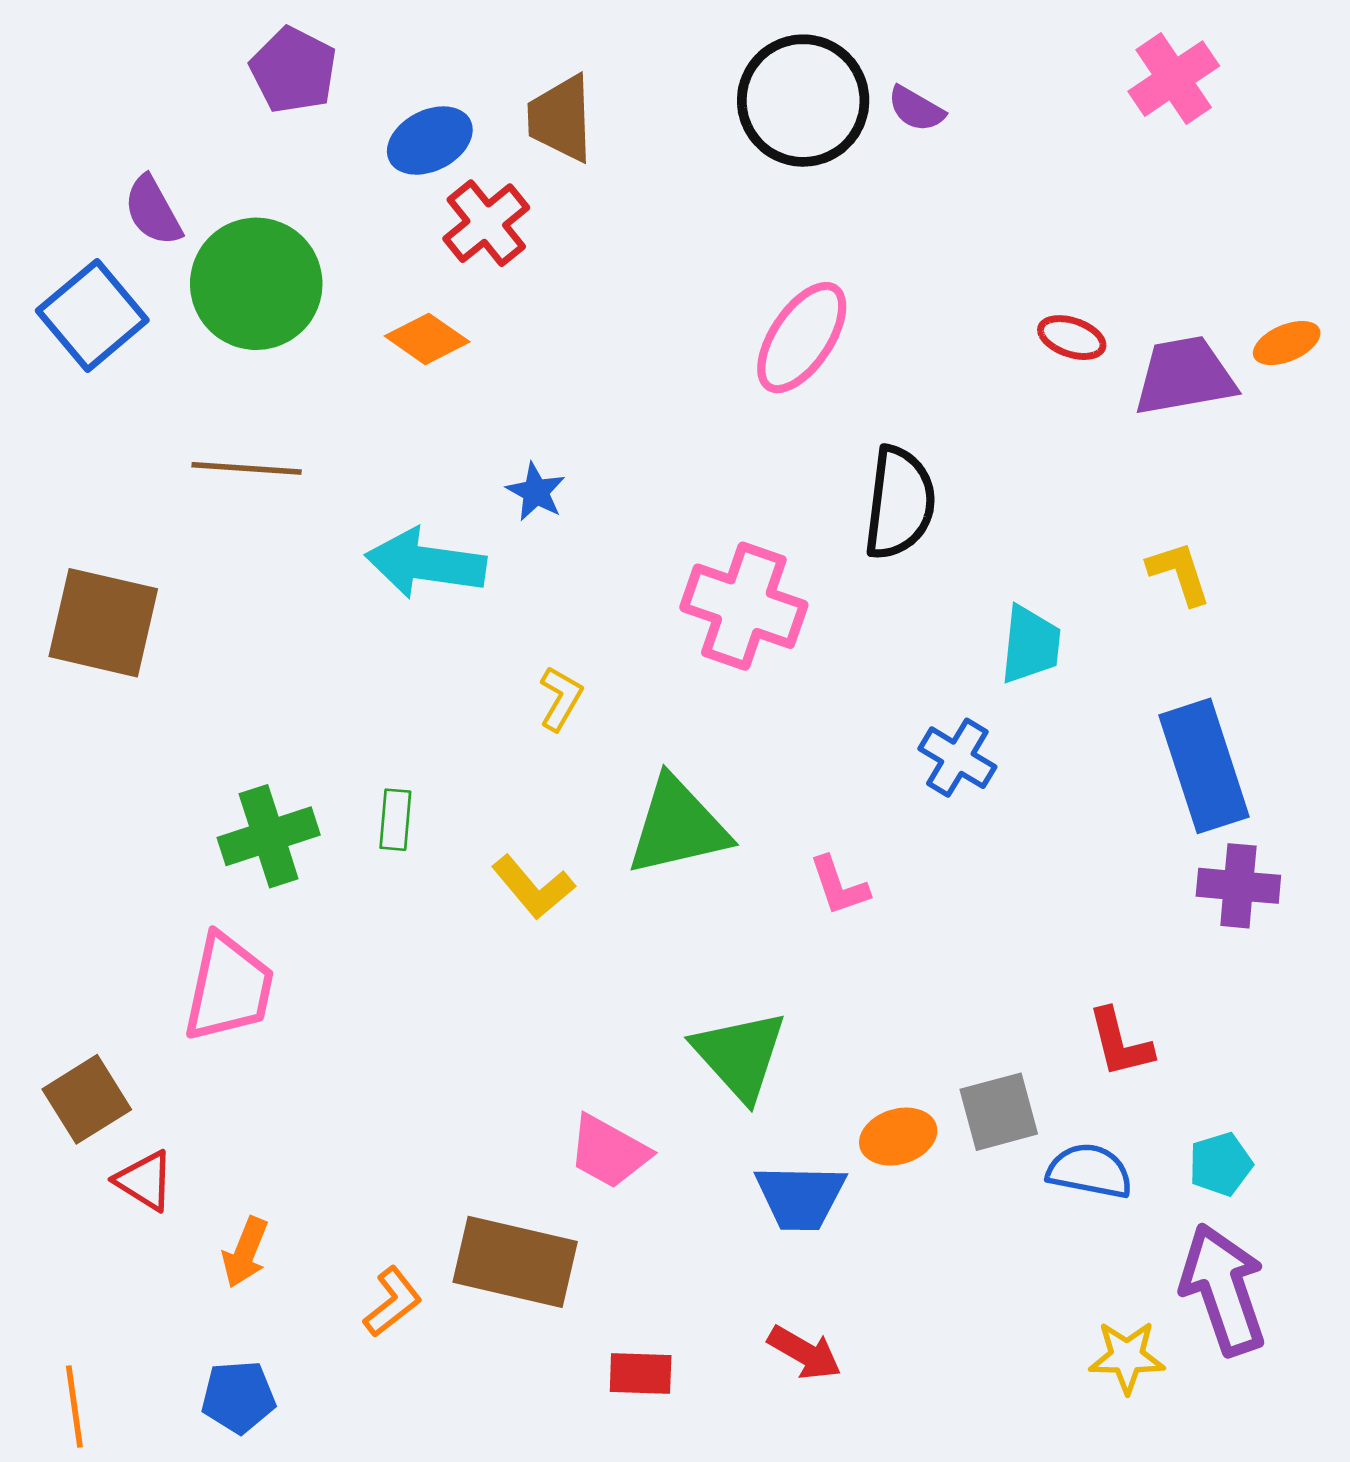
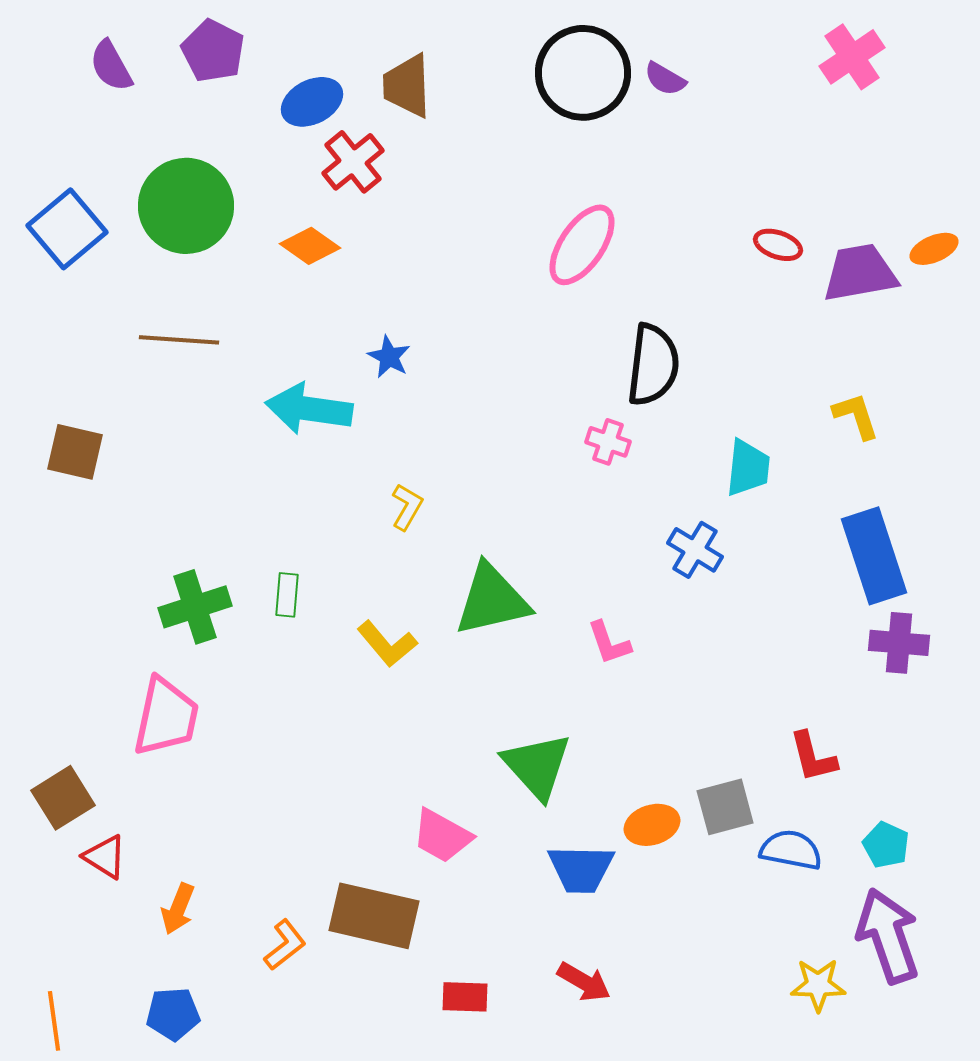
purple semicircle: (153, 211) -> (111, 66), moved
pink cross: (744, 606) -> (608, 442), moved, size x0.5
brown square: (103, 623) -> (75, 452), size x0.7
cyan pentagon: (1221, 1164) -> (886, 845), turned -30

